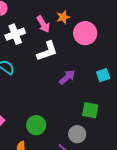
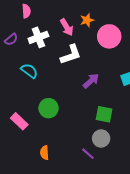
green square: (90, 110) -> (104, 114), moved
green circle: (36, 125) -> (49, 108), moved

